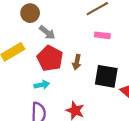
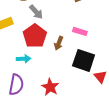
pink rectangle: (102, 35) -> (80, 31), moved

